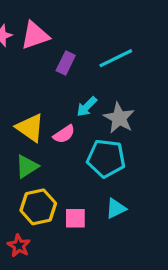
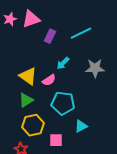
gray star: (119, 118) -> (95, 68), moved, turned -30
cyan pentagon: (106, 158) -> (63, 103), moved
pink square: (75, 218) -> (56, 140), moved

